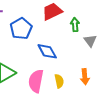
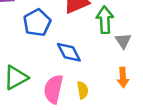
green arrow: (75, 25) -> (105, 20), size x1.5
orange arrow: (85, 77) -> (123, 77), moved

